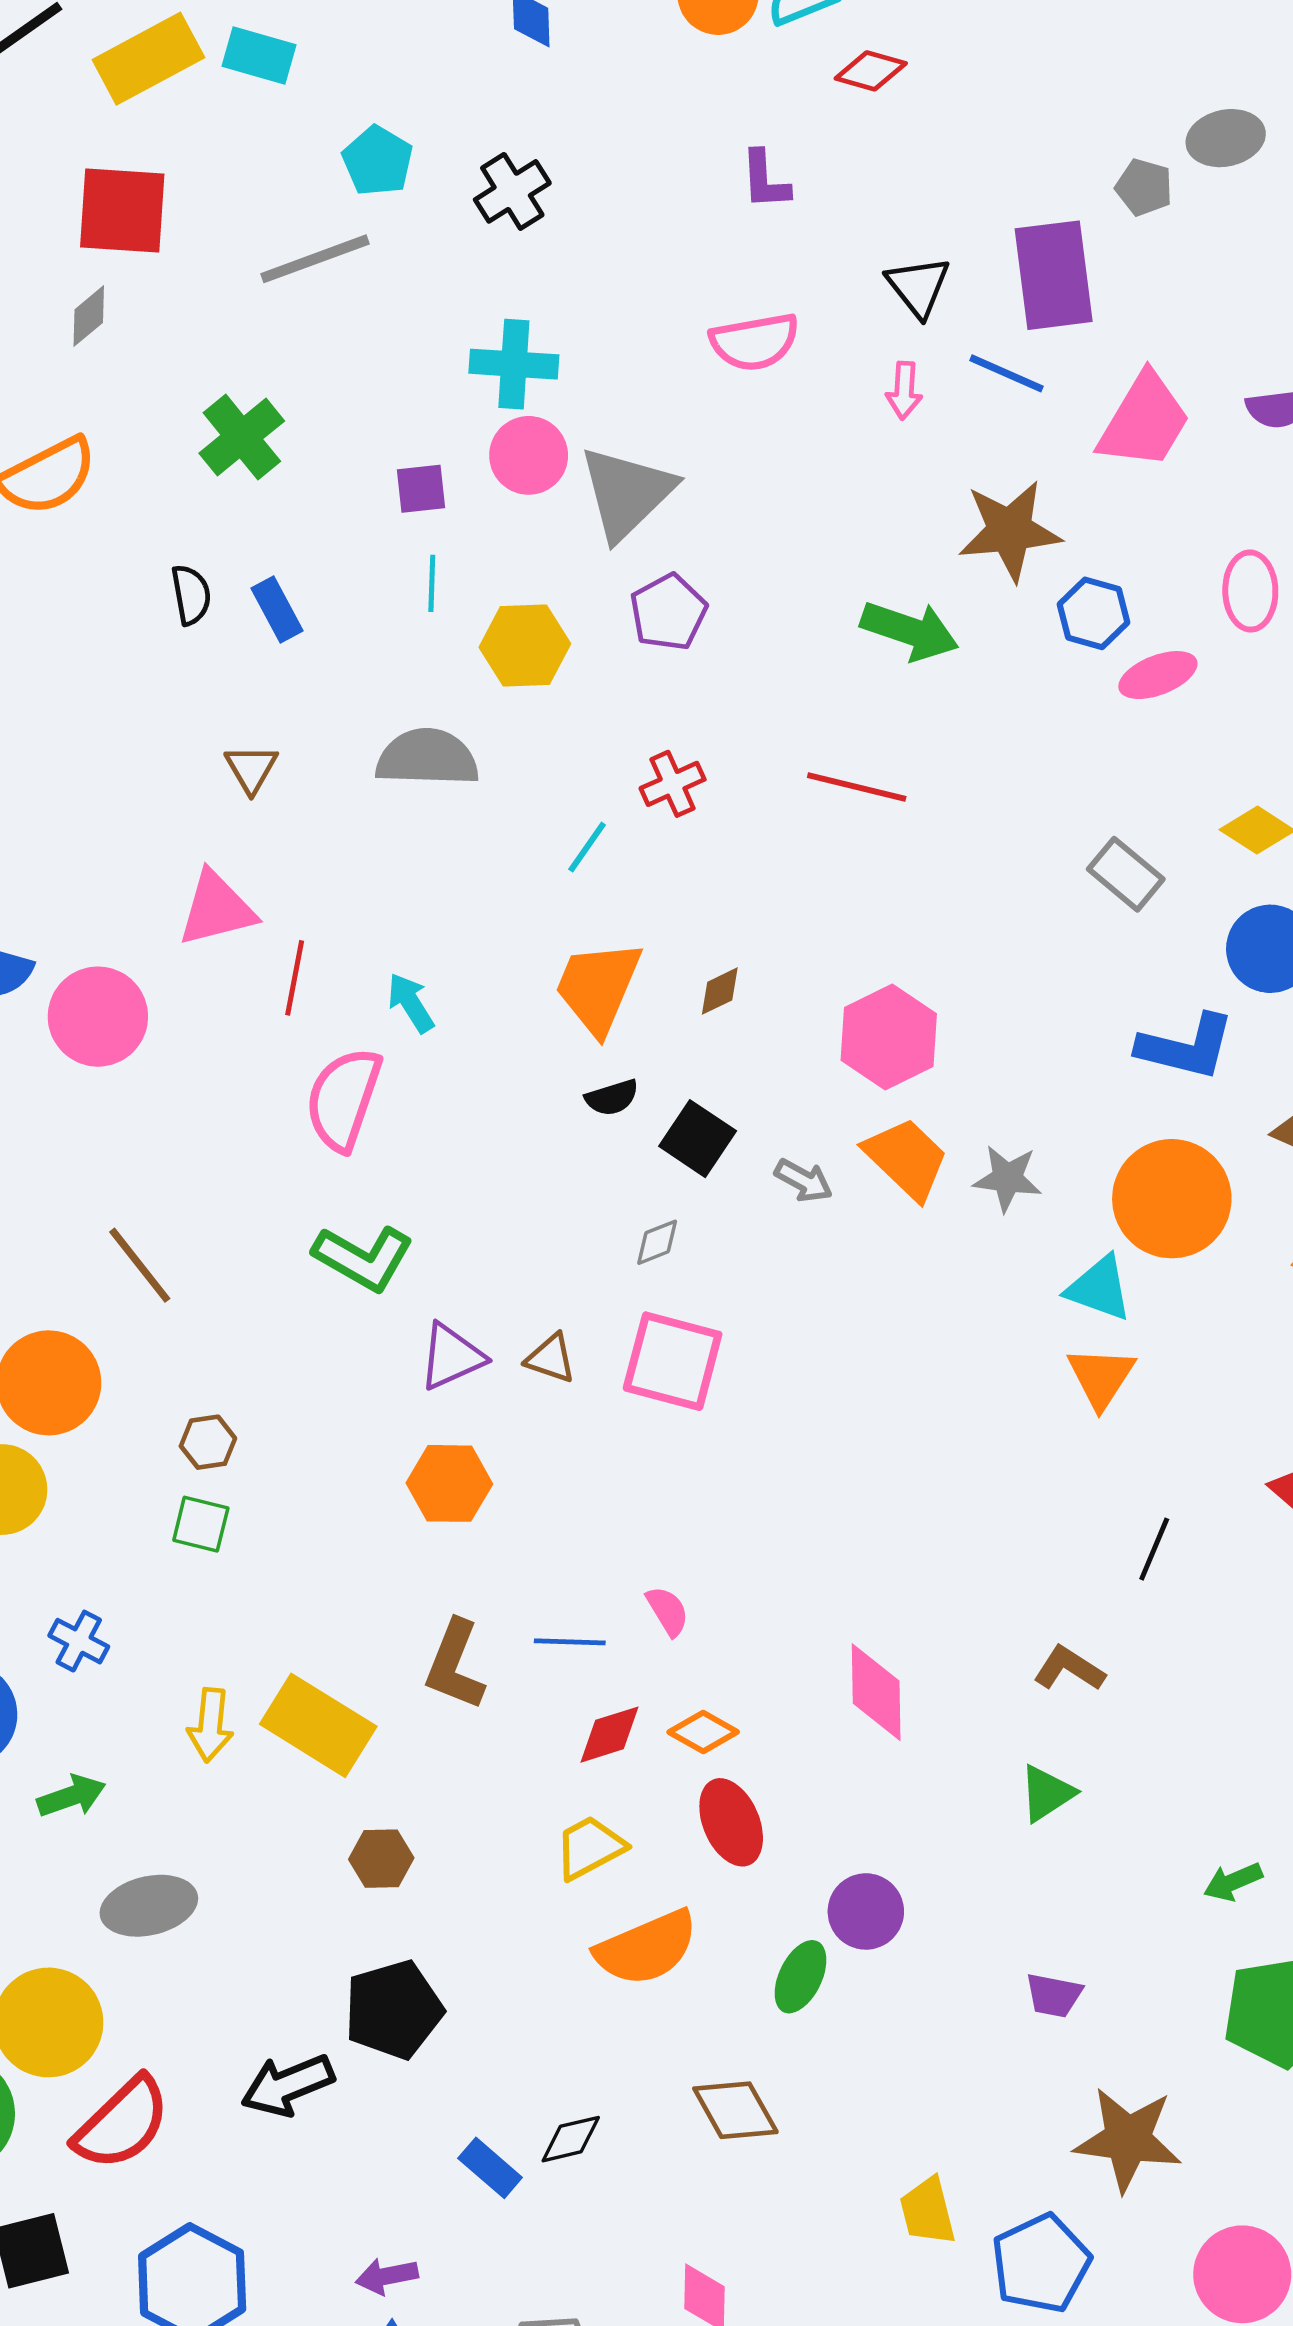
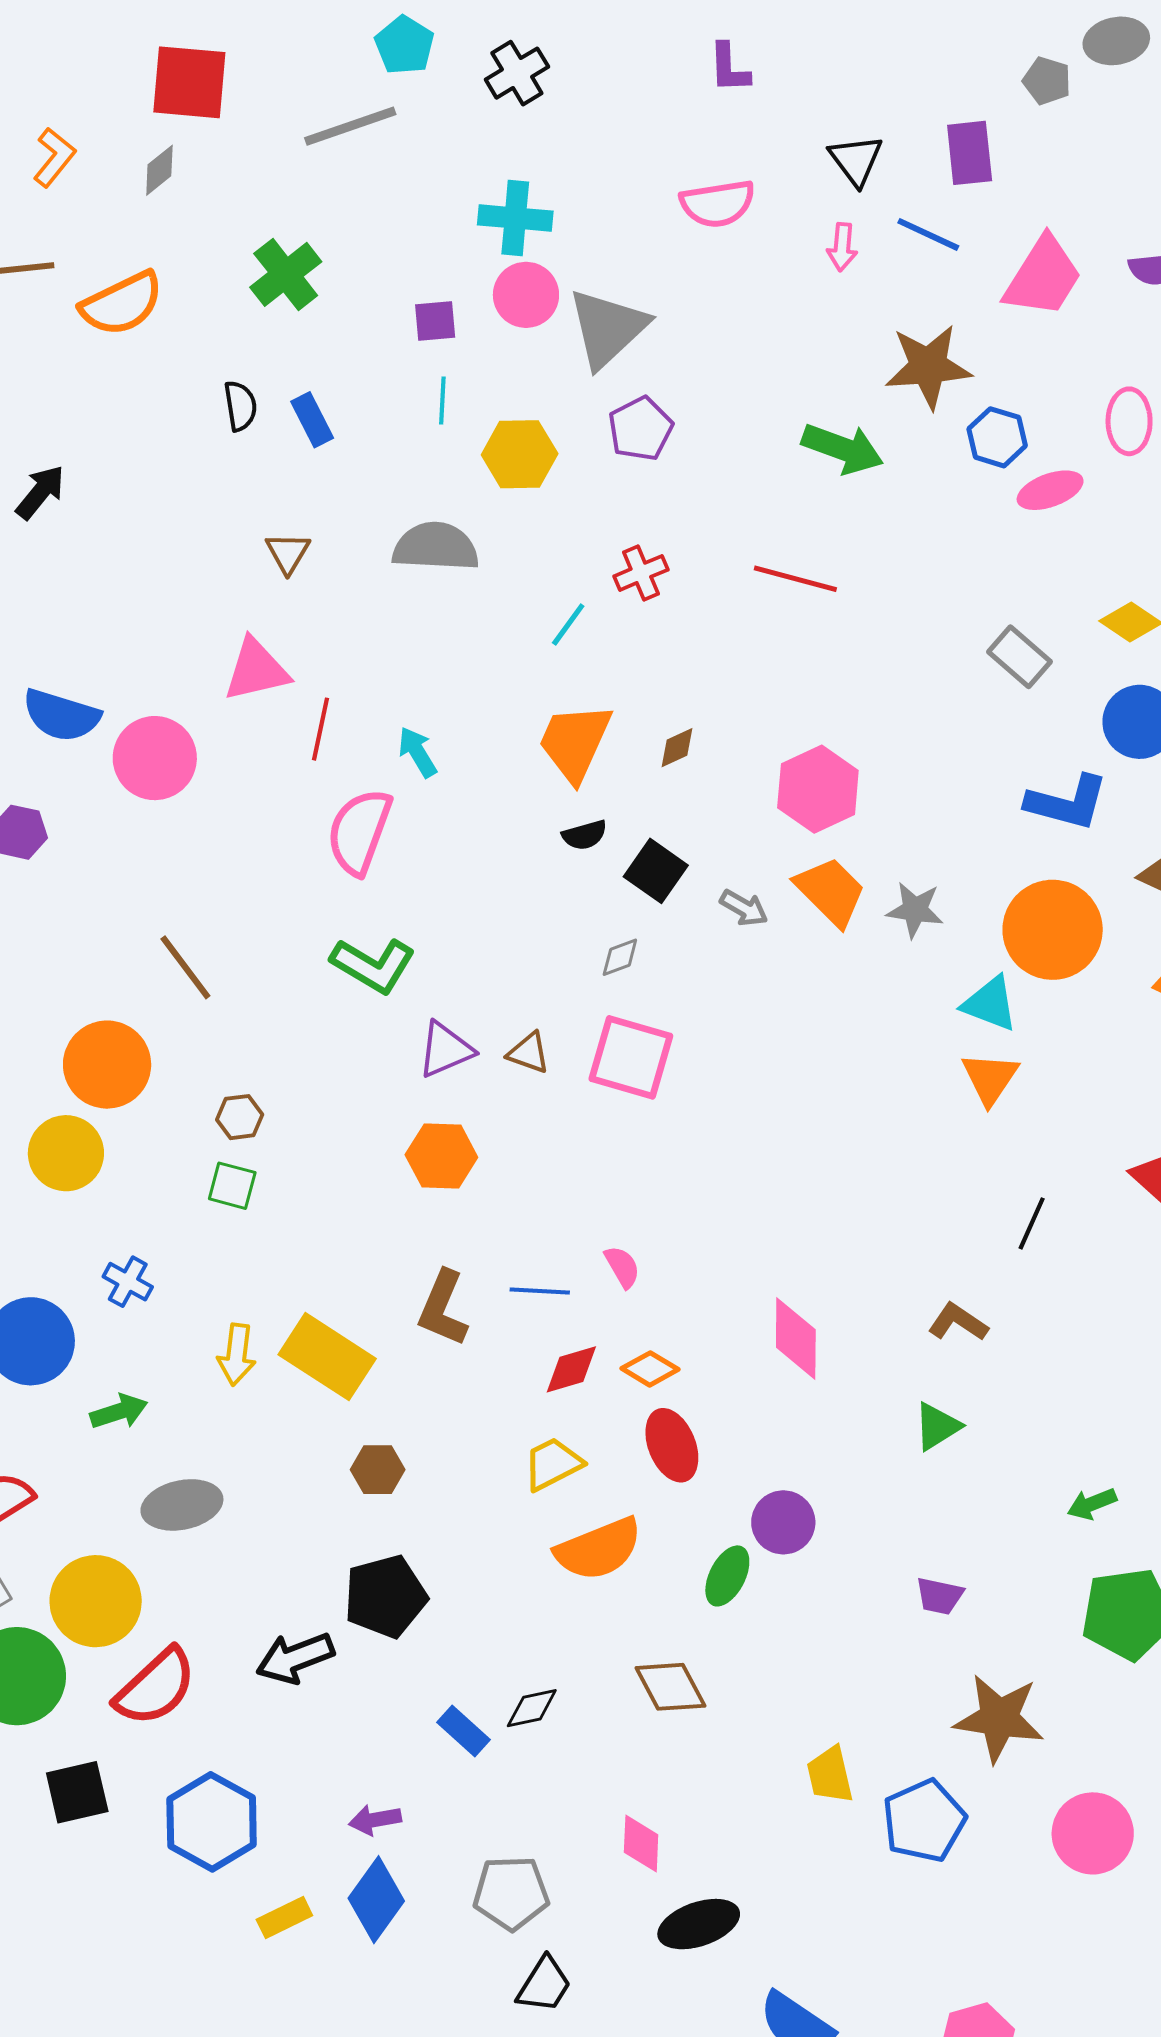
purple rectangle: (1054, 275) -> (970, 153), size x0.7

